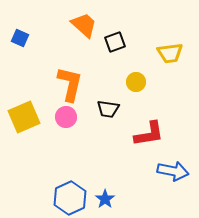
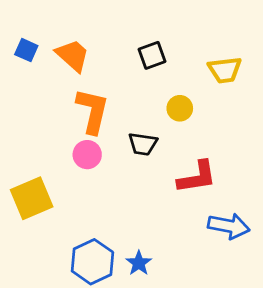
orange trapezoid: (84, 25) -> (73, 55), moved
yellow square: (24, 117) -> (32, 198), moved

